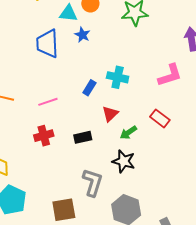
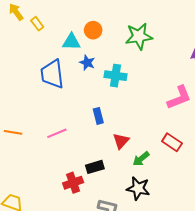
cyan cross: (118, 77) -> (115, 76), moved
blue rectangle: (89, 88) -> (98, 116), turned -42
red cross: (44, 136) -> (73, 183), moved

